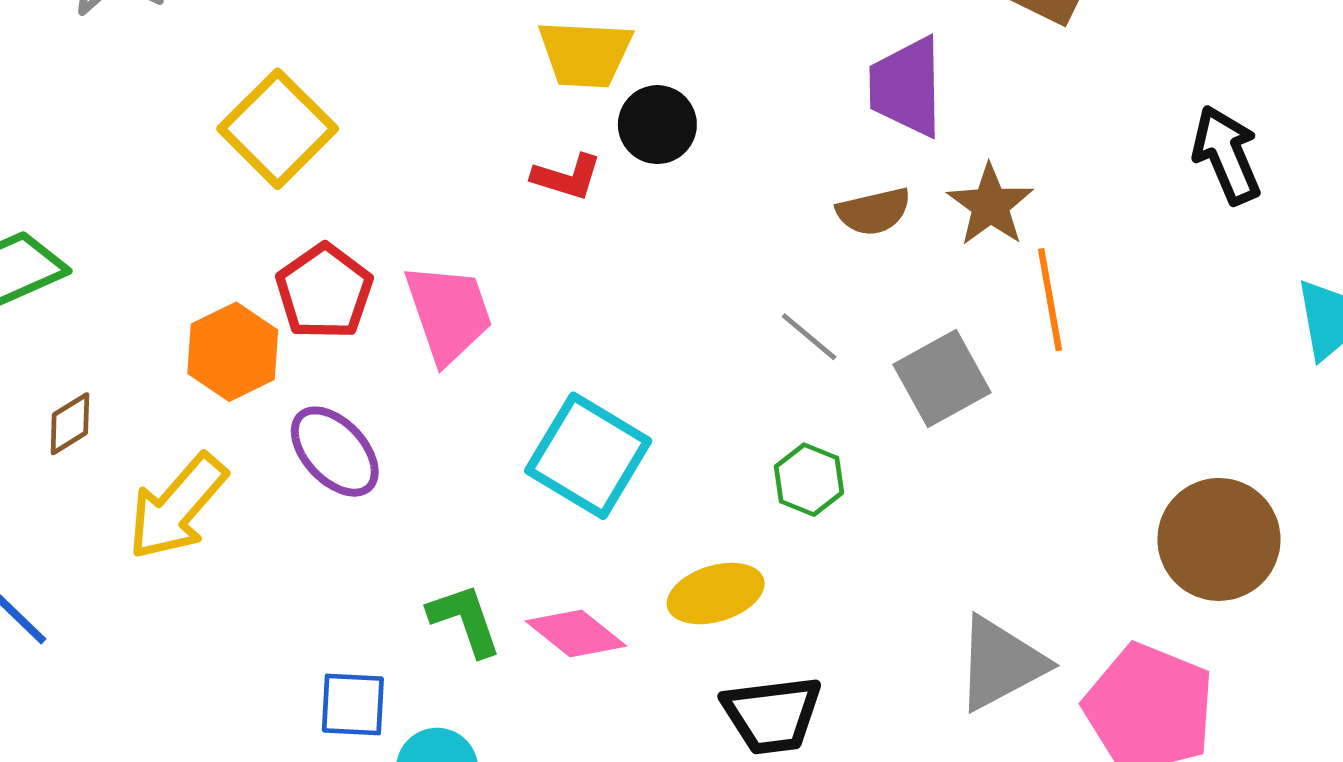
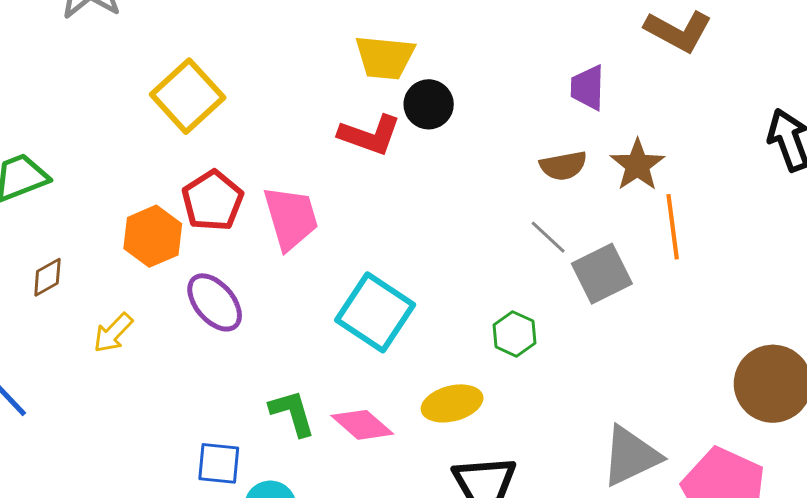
purple trapezoid: (906, 87) -> (588, 88), size x0.7
red L-shape: (567, 177) -> (370, 135), size x1.4
gray line: (809, 337) -> (548, 237), moved
yellow arrow: (177, 507) -> (113, 333), size x0.6

